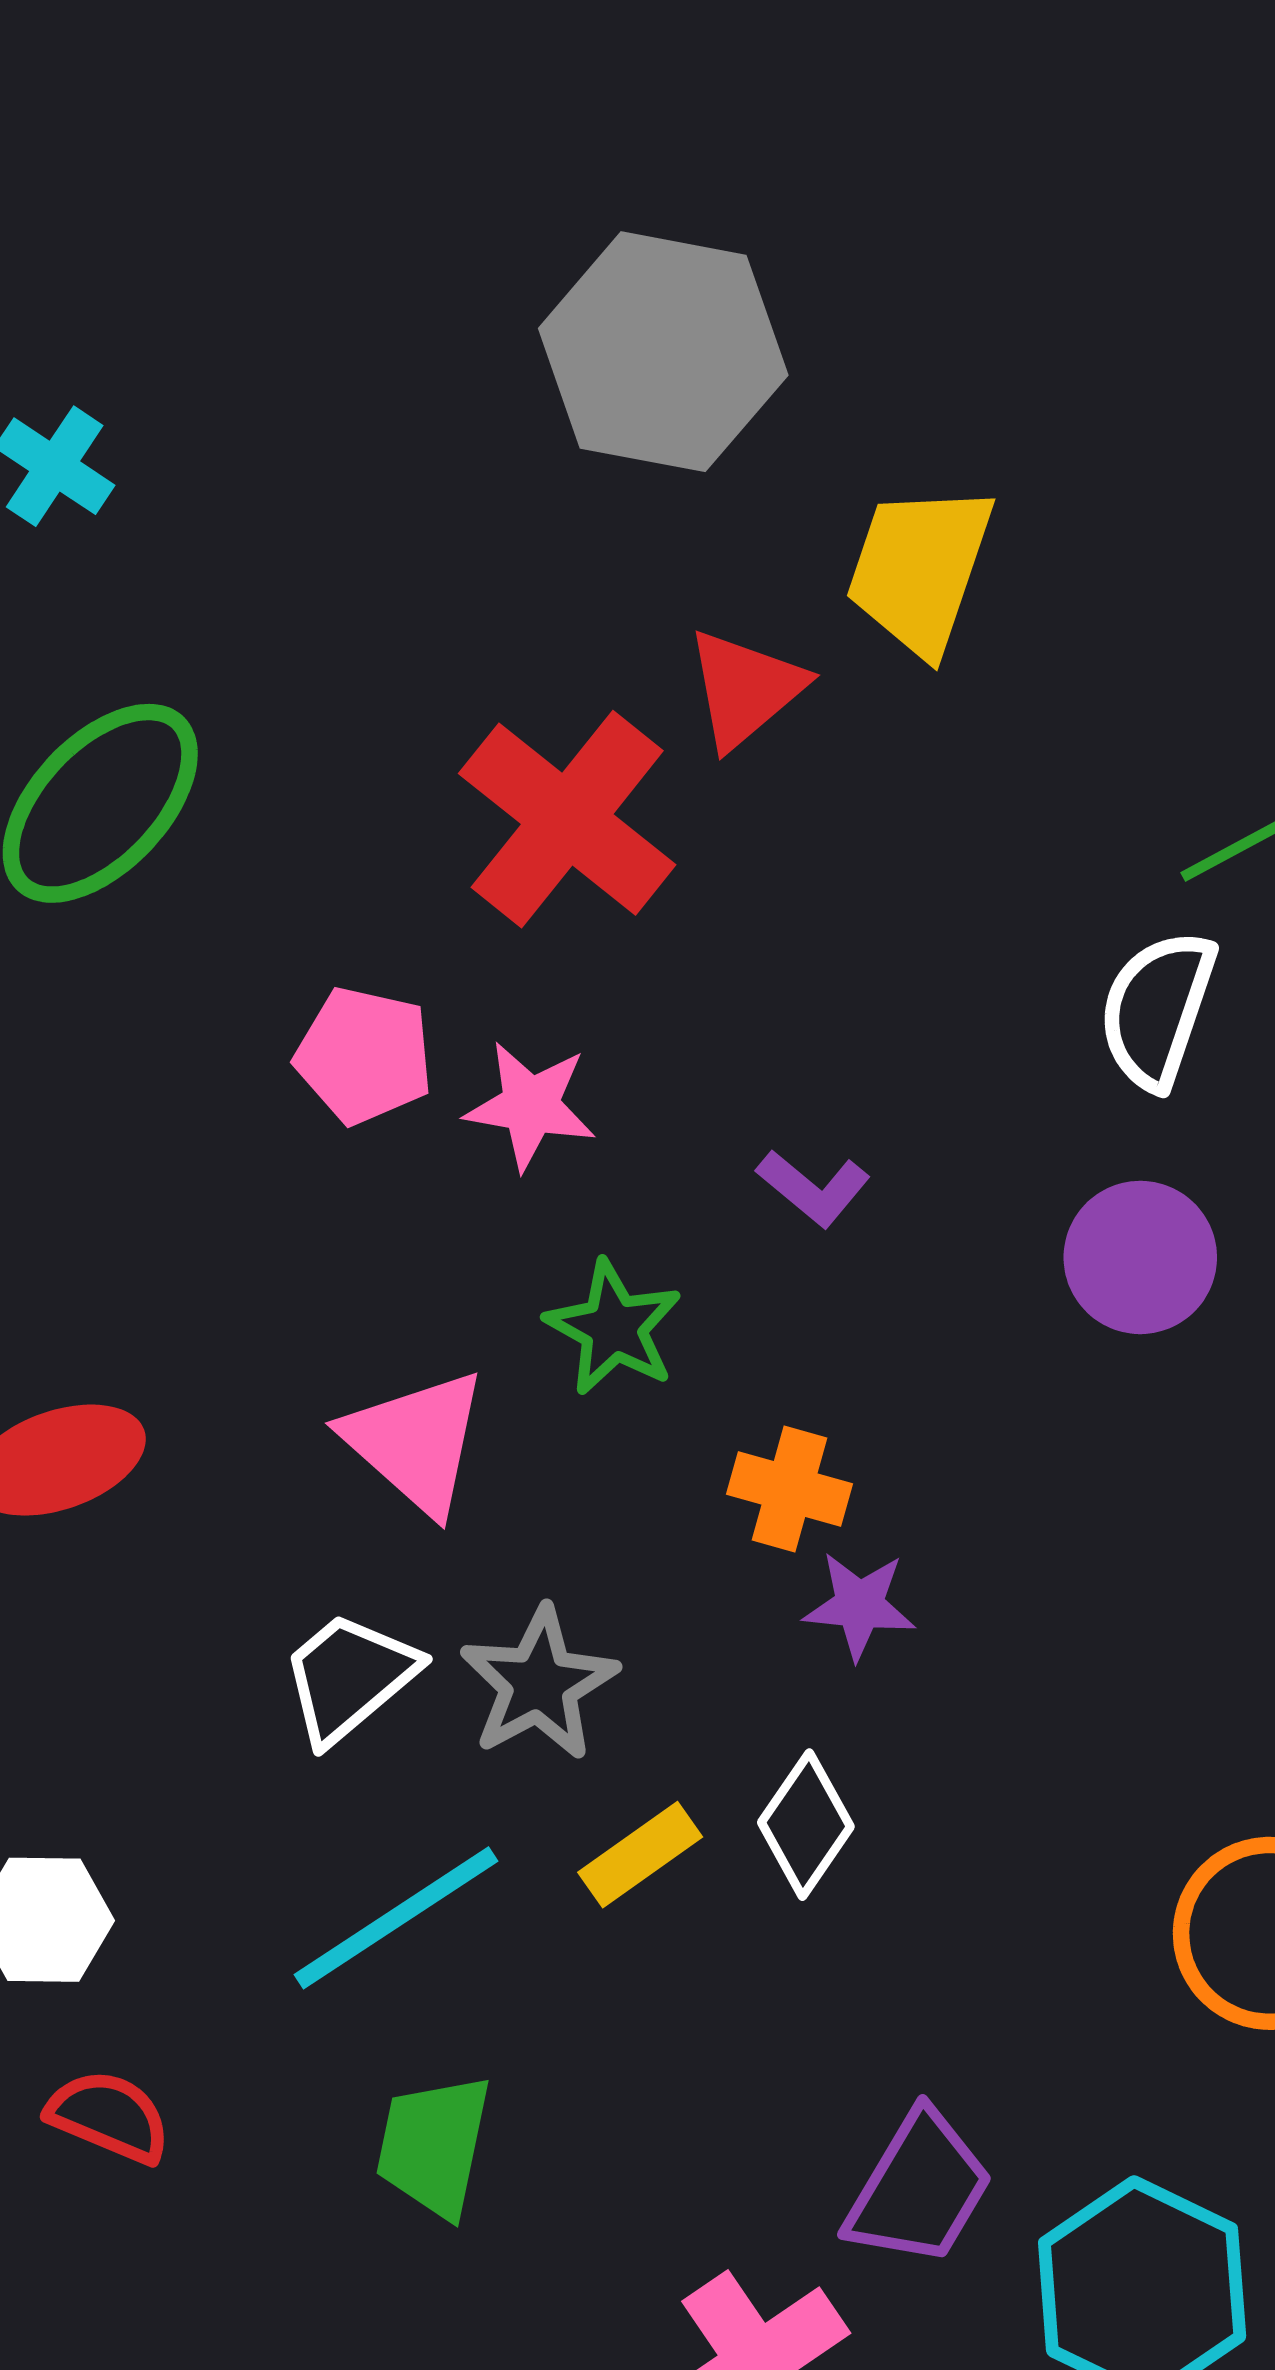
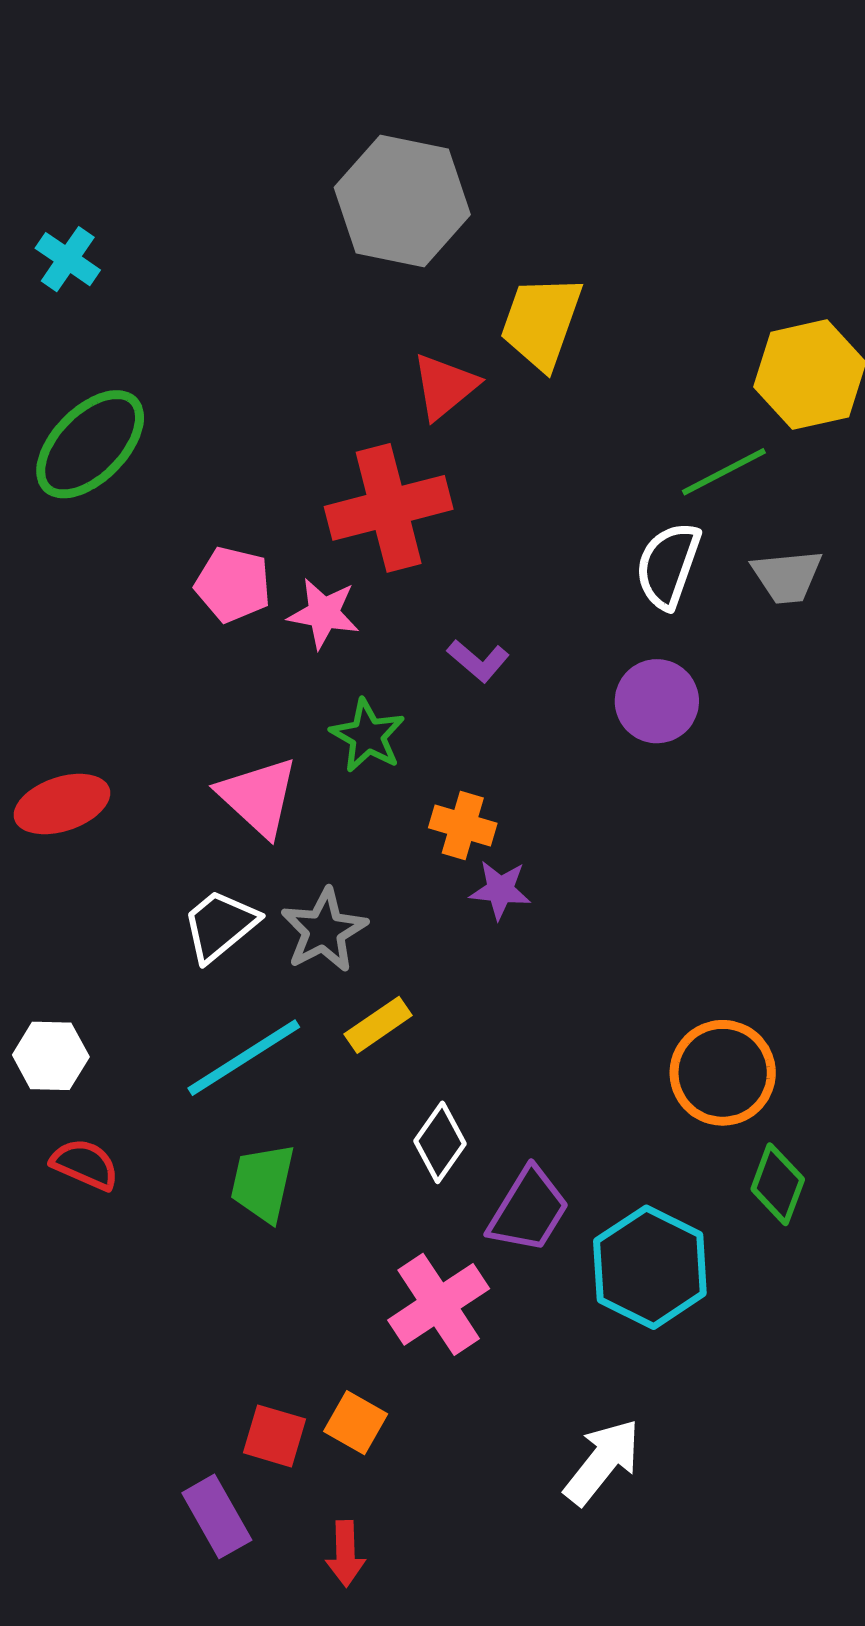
red cross: (567, 819) -> (389, 508), moved, turned 36
white diamond: (806, 1825) -> (440, 1142), moved

